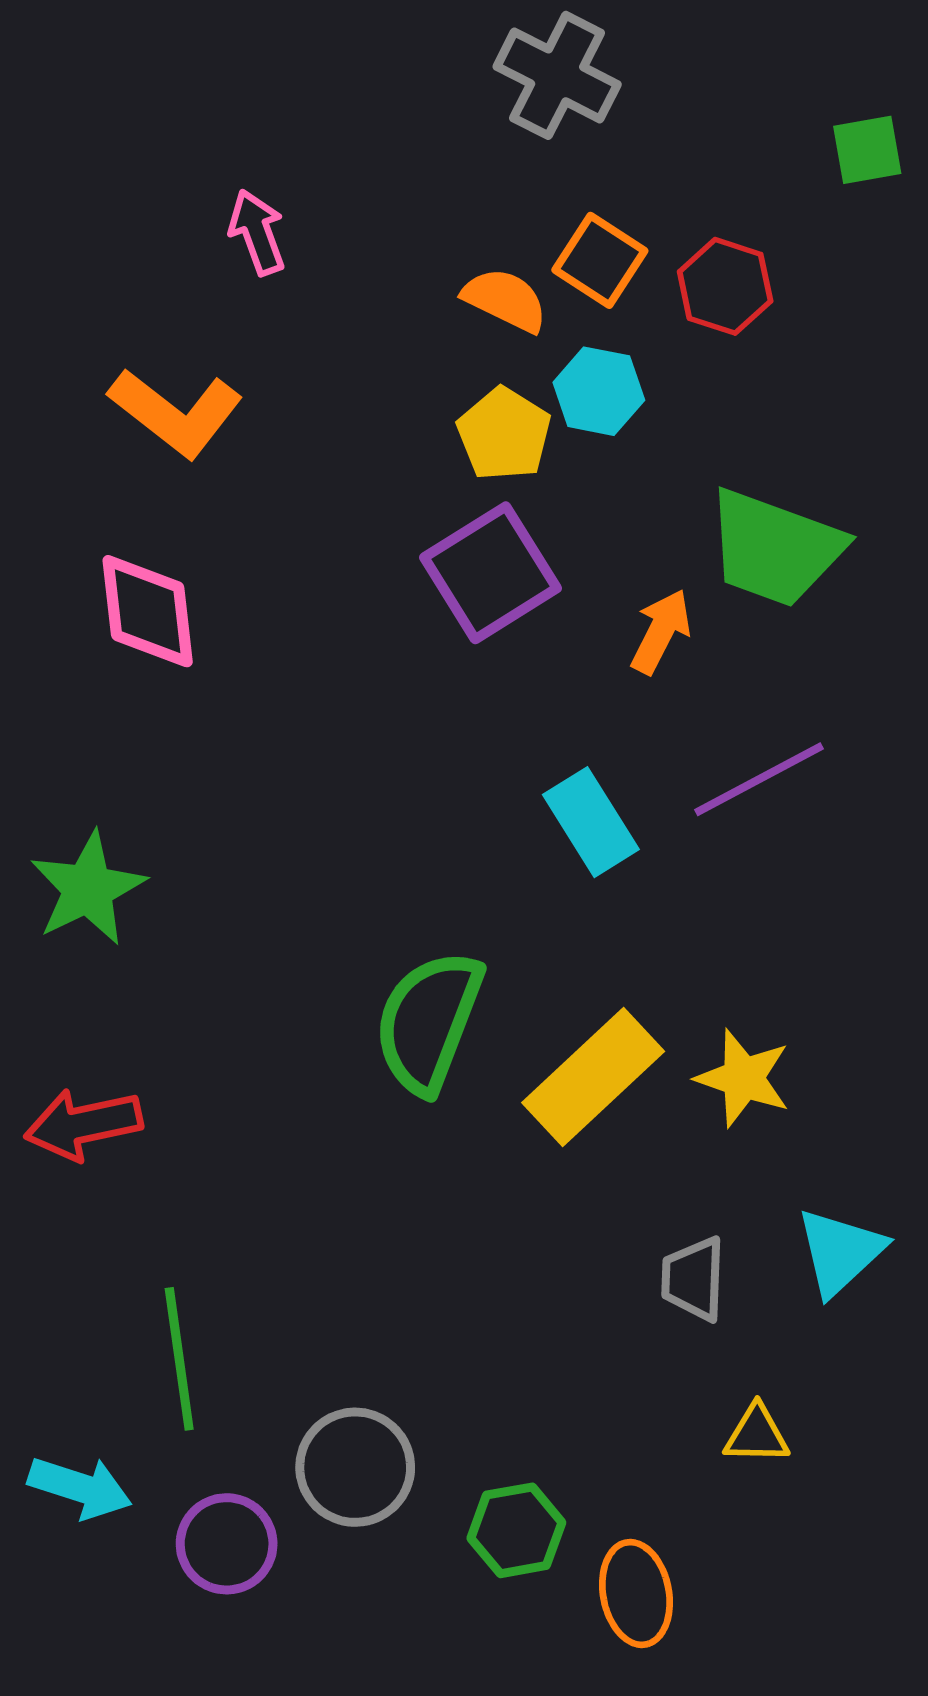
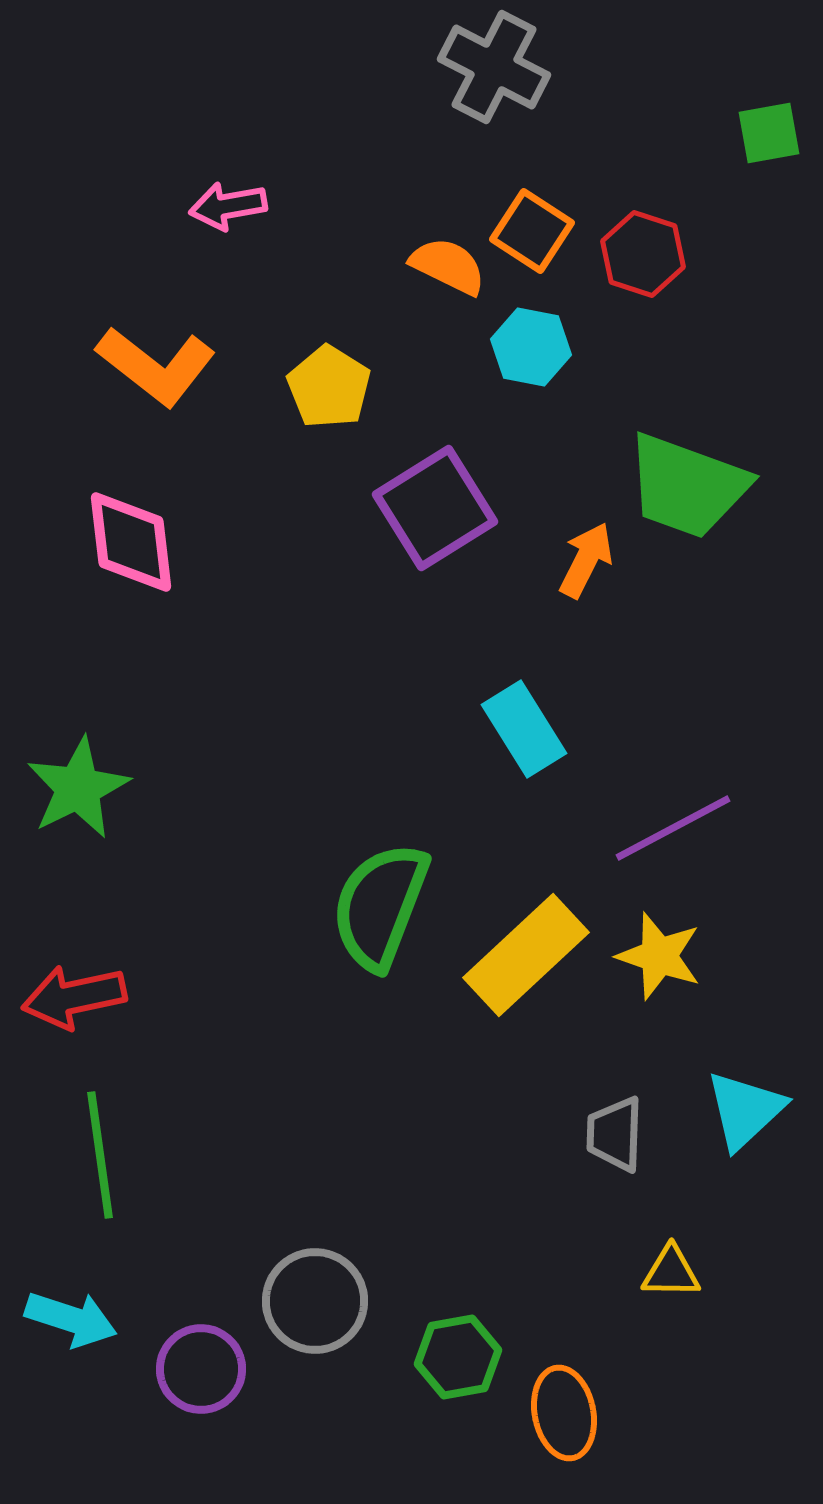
pink arrow: (257, 232) -> (228, 206), turned -80
yellow pentagon: (504, 434) -> (329, 387), moved
purple line: (759, 779) -> (673, 828), moved
green line: (179, 1359) -> (100, 1155), moved

